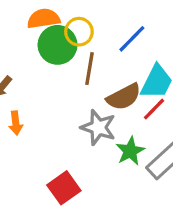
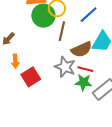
red line: (154, 109) -> (85, 69), moved, turned 56
green star: (130, 151) -> (83, 82), turned 30
red square: (64, 188) -> (31, 77), moved

